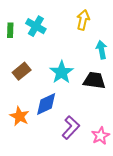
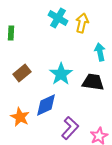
cyan cross: (36, 26) -> (58, 18), moved

